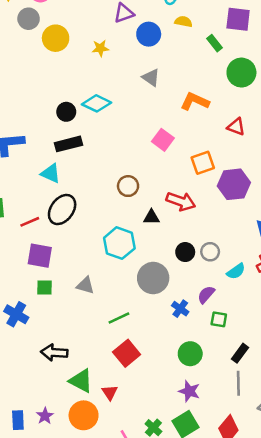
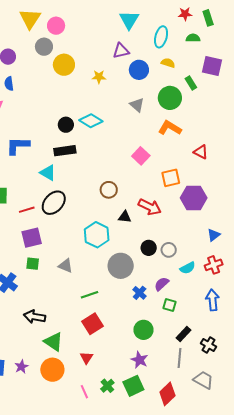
green circle: (241, 73) -> (170, 98), moved
purple square: (40, 256) -> (32, 238), turned -30
red triangle: (110, 393) -> (86, 358), moved

